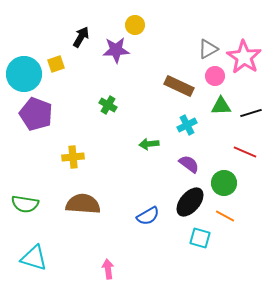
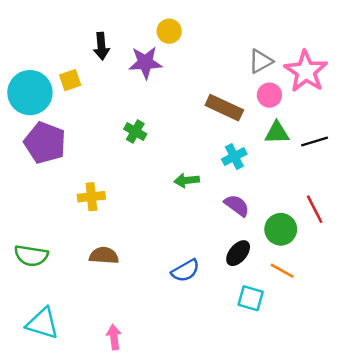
black arrow: (81, 37) -> (101, 46), turned 145
red line: (245, 152) -> (315, 209), moved, turned 40
black ellipse: (190, 202) -> (238, 253), size x0.7
brown semicircle: (83, 204) -> (104, 256), size x0.7
pink arrow: (108, 269) -> (114, 337), moved

